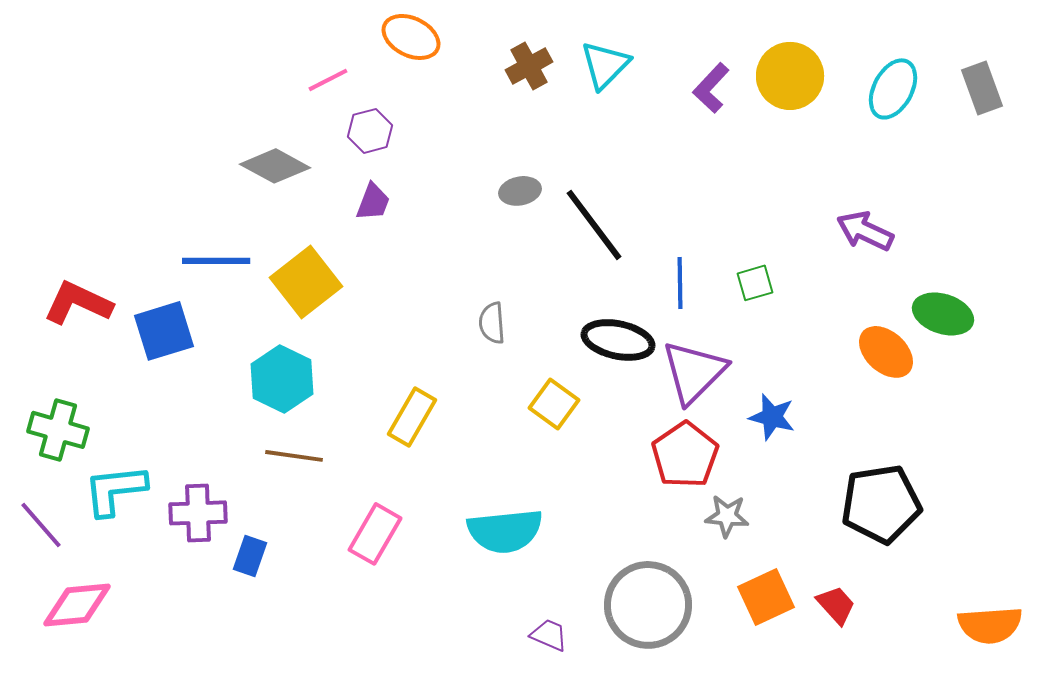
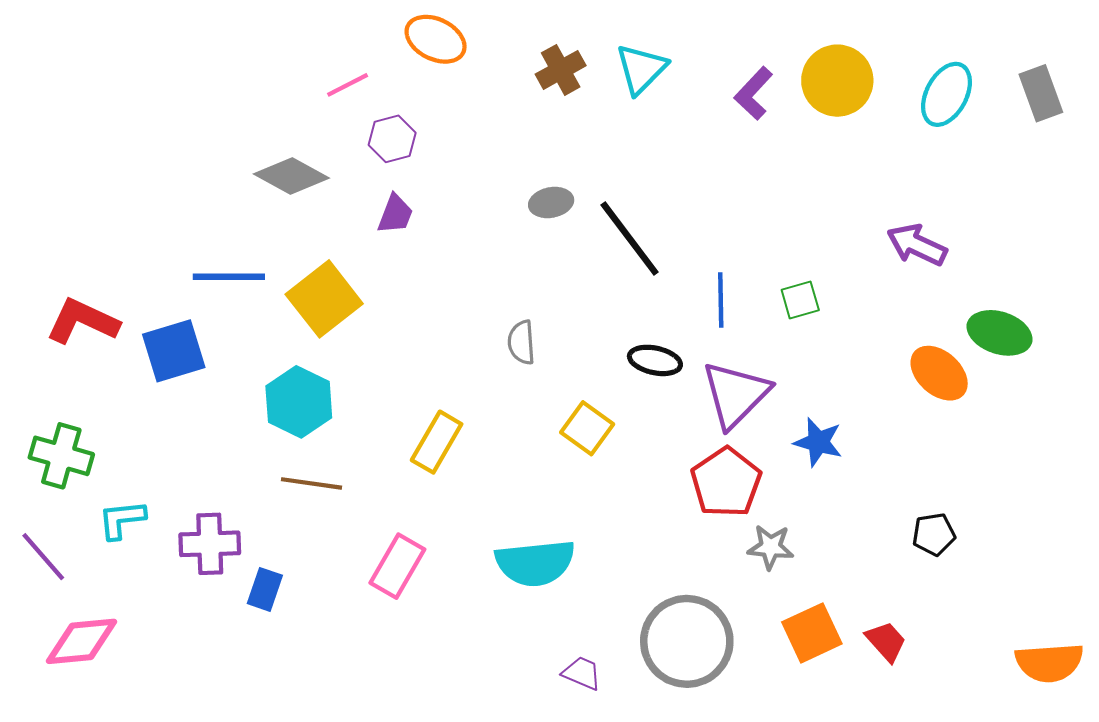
black ellipse: (618, 340) -> (655, 360), size x0.7
cyan L-shape: (115, 490) -> (122, 519), size x0.7
black pentagon: (881, 504) -> (934, 534), size x0.5

